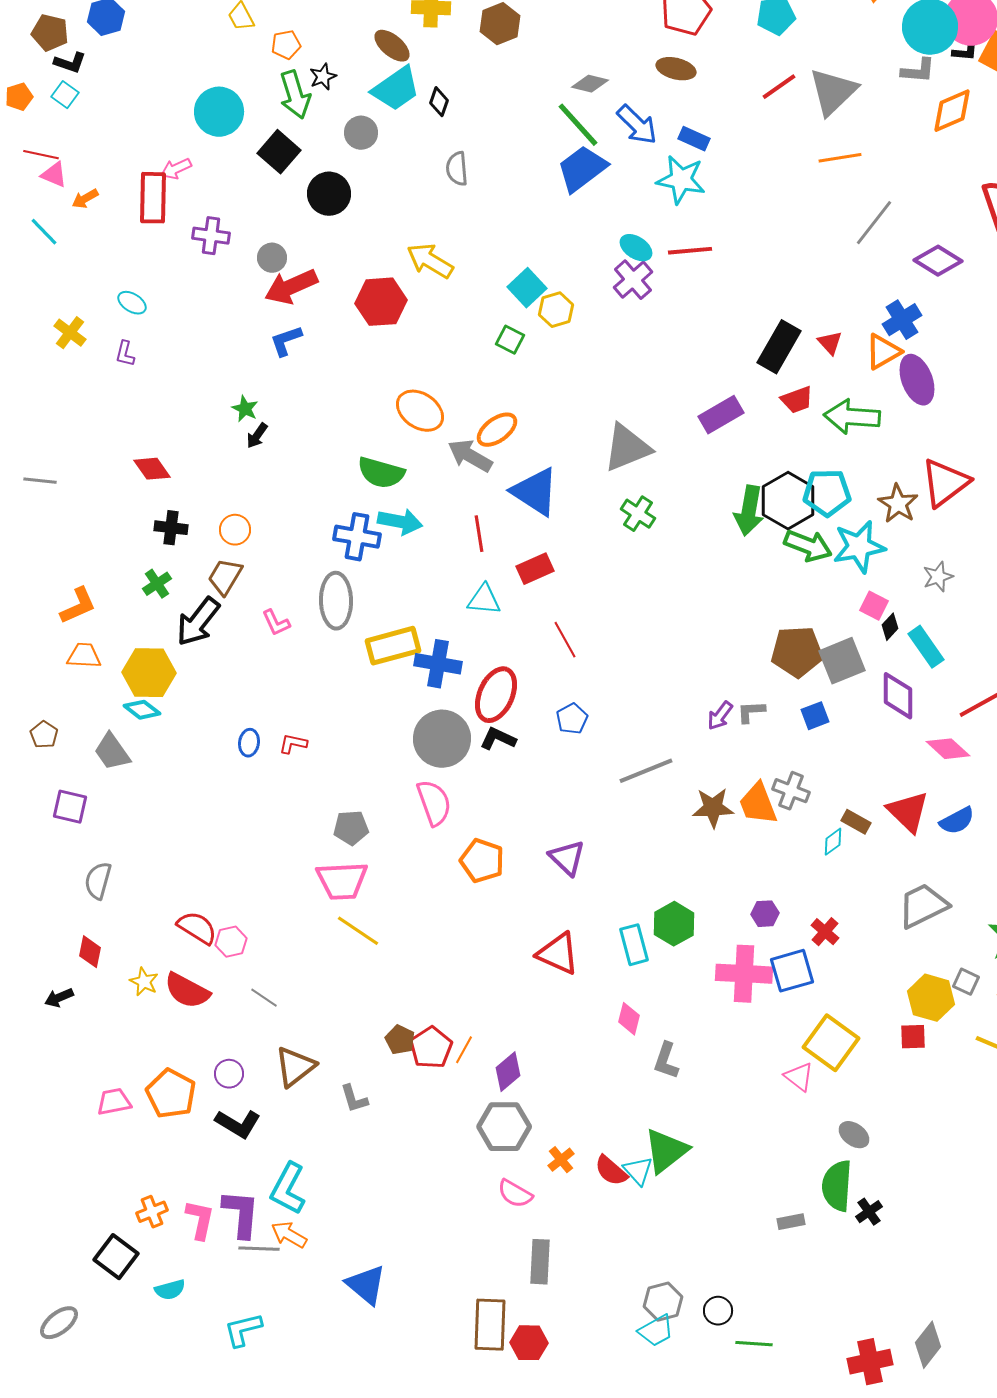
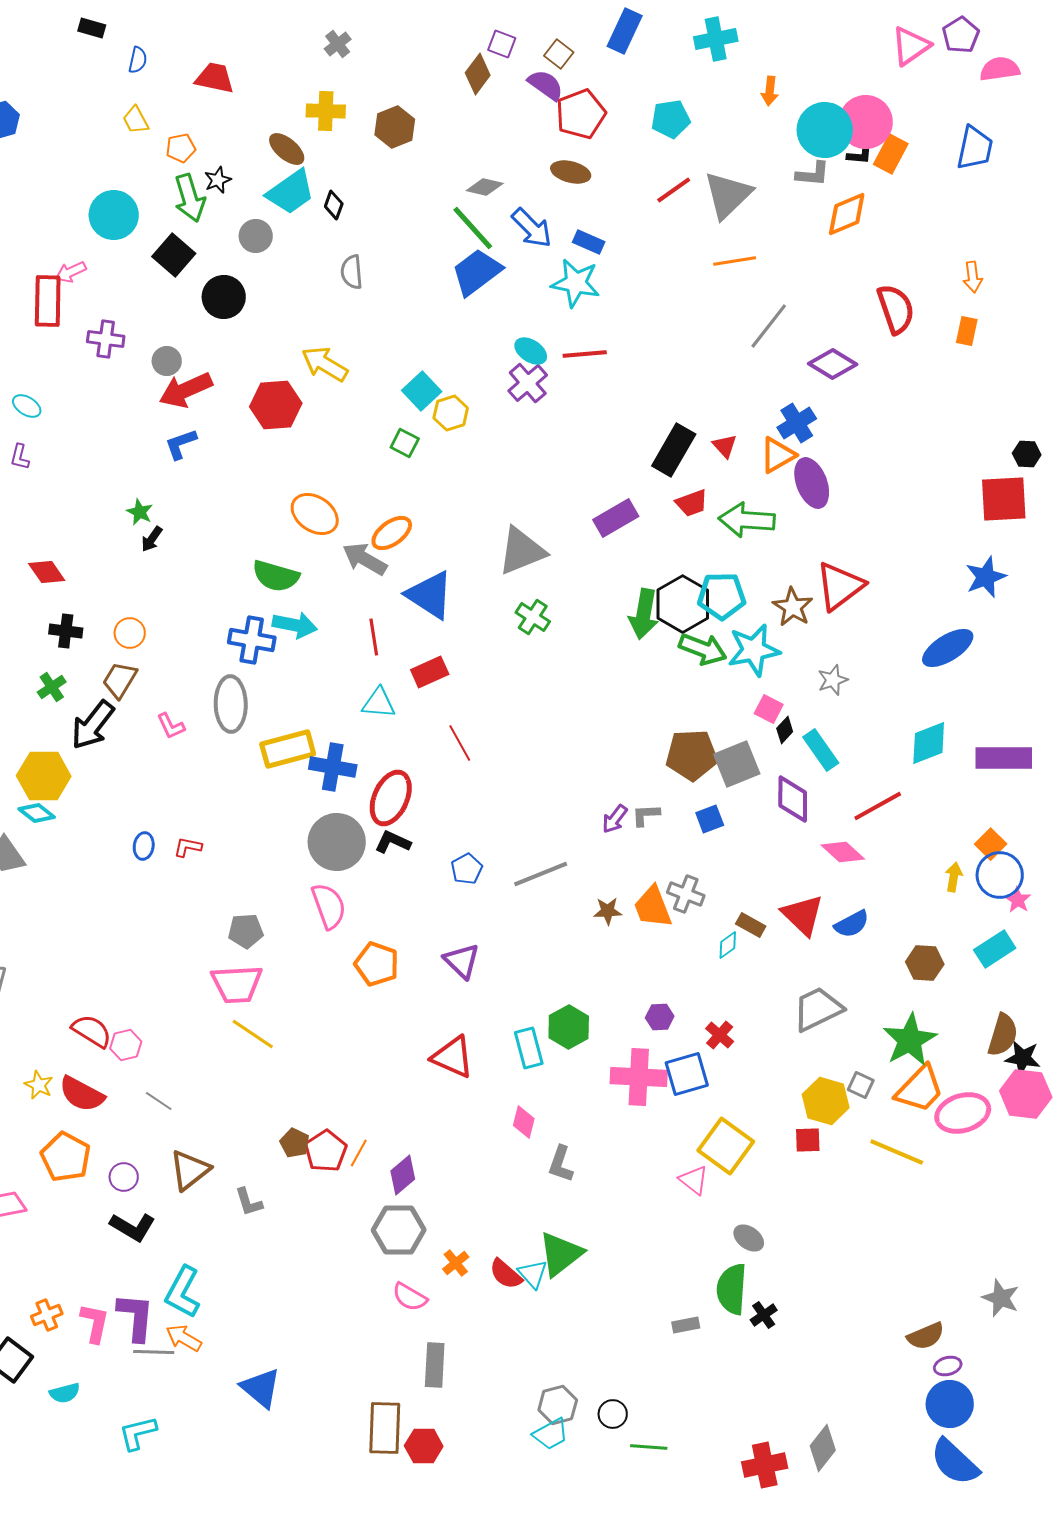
blue pentagon: (572, 719) -> (467, 869), moved
brown star: (713, 808) -> (608, 911), size x0.7
orange pentagon: (171, 1094) -> (66, 1157), moved

